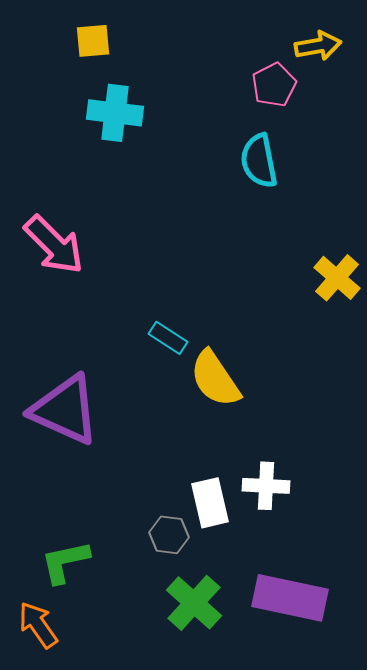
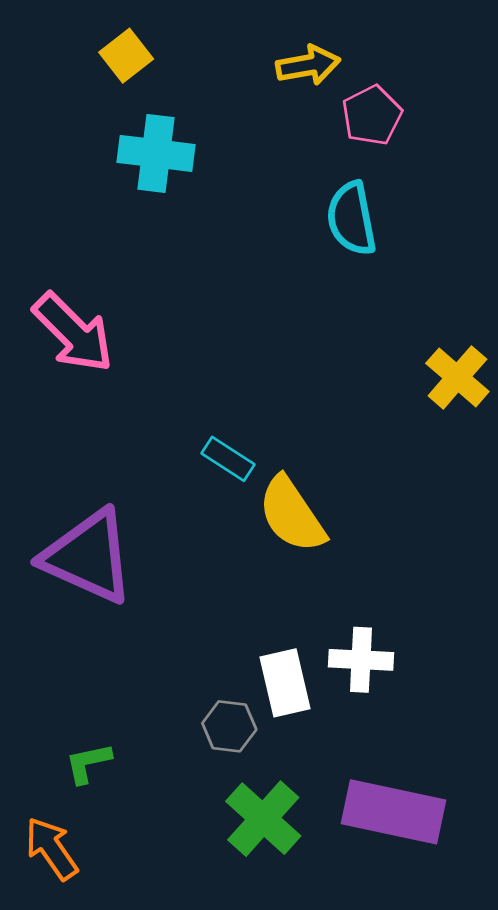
yellow square: (93, 41) -> (126, 56), turned -33
yellow arrow: (318, 46) -> (308, 65), moved
green L-shape: (65, 562) -> (88, 763), size x0.7

